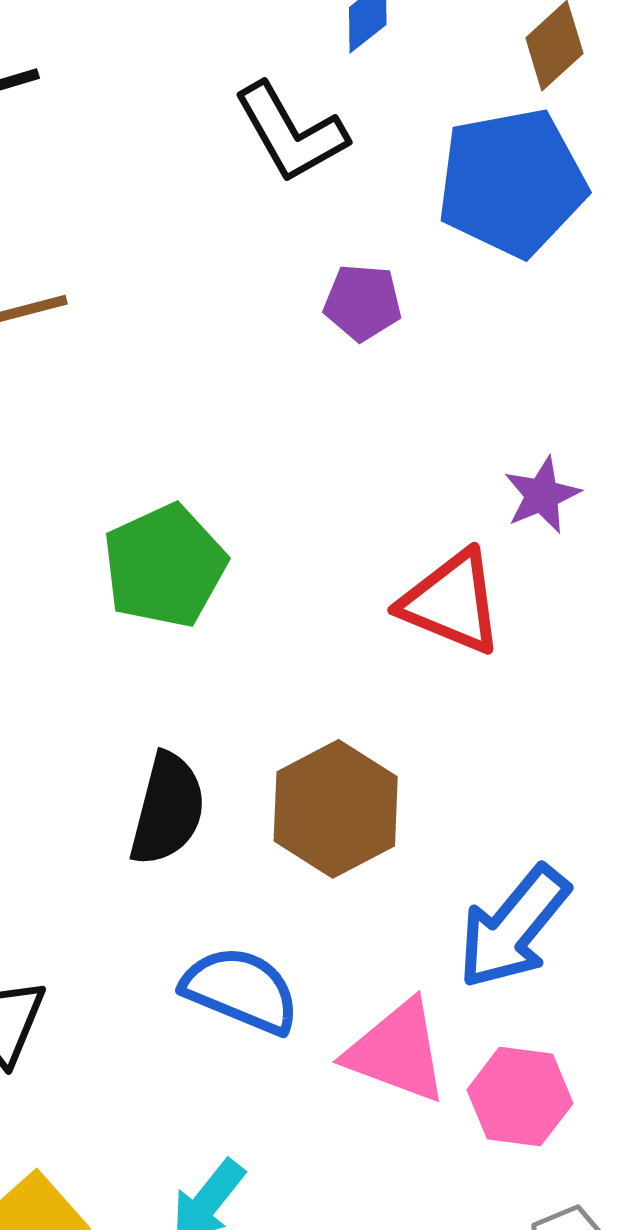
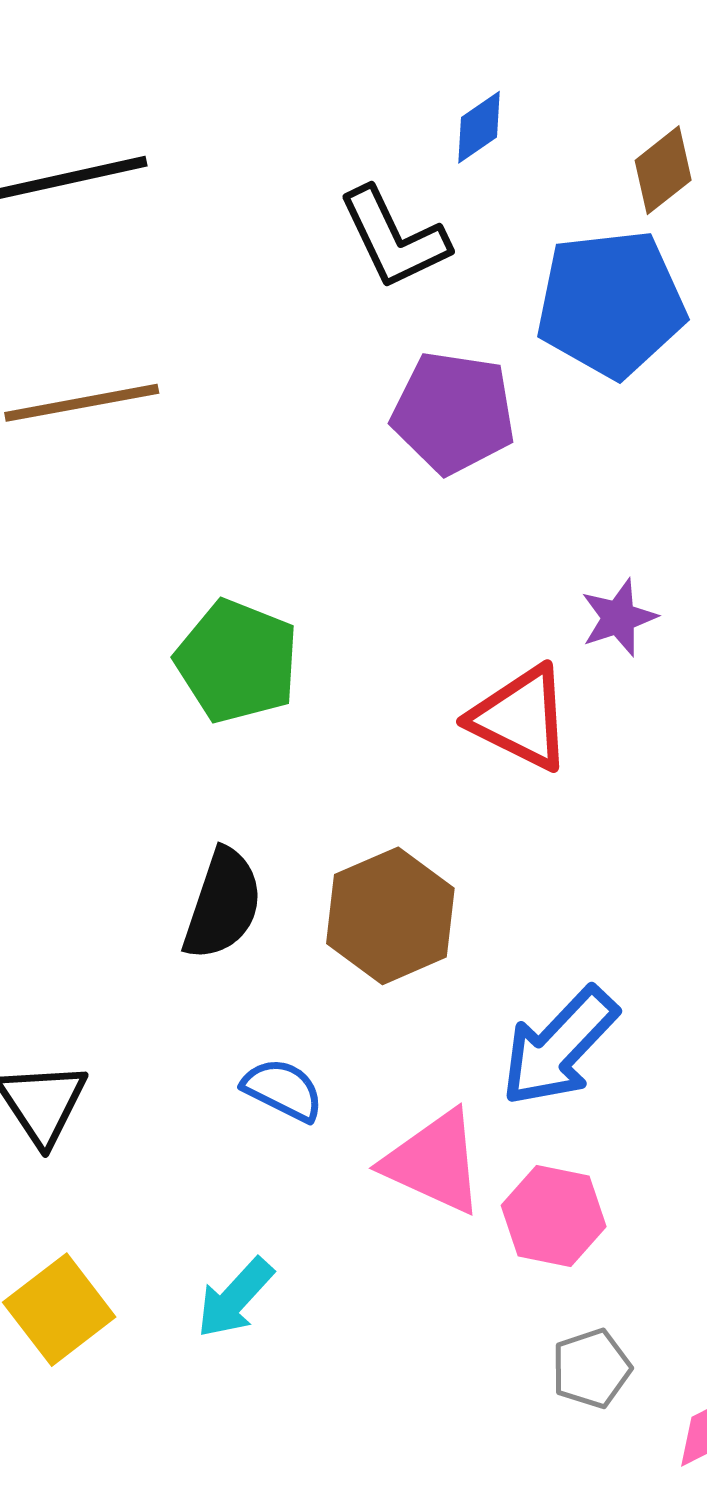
purple pentagon: (363, 302) -> (453, 413), size x1.6
green pentagon: (165, 566) -> (237, 661), turned -30
blue semicircle: (241, 990) -> (283, 1090), size x0.7

